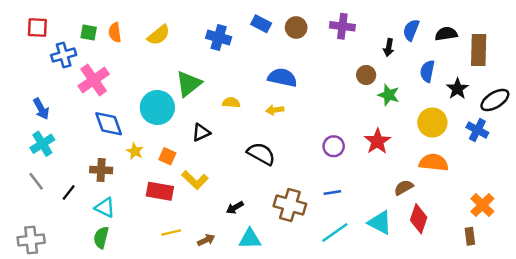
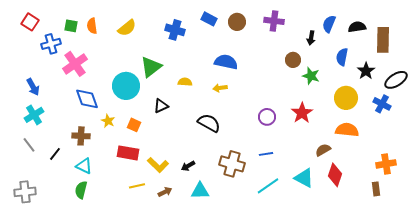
red square: (37, 28) -> (30, 22), turned 30
yellow L-shape: (195, 180) -> (158, 165), moved
orange cross: (482, 205) -> (386, 164), turned 36

